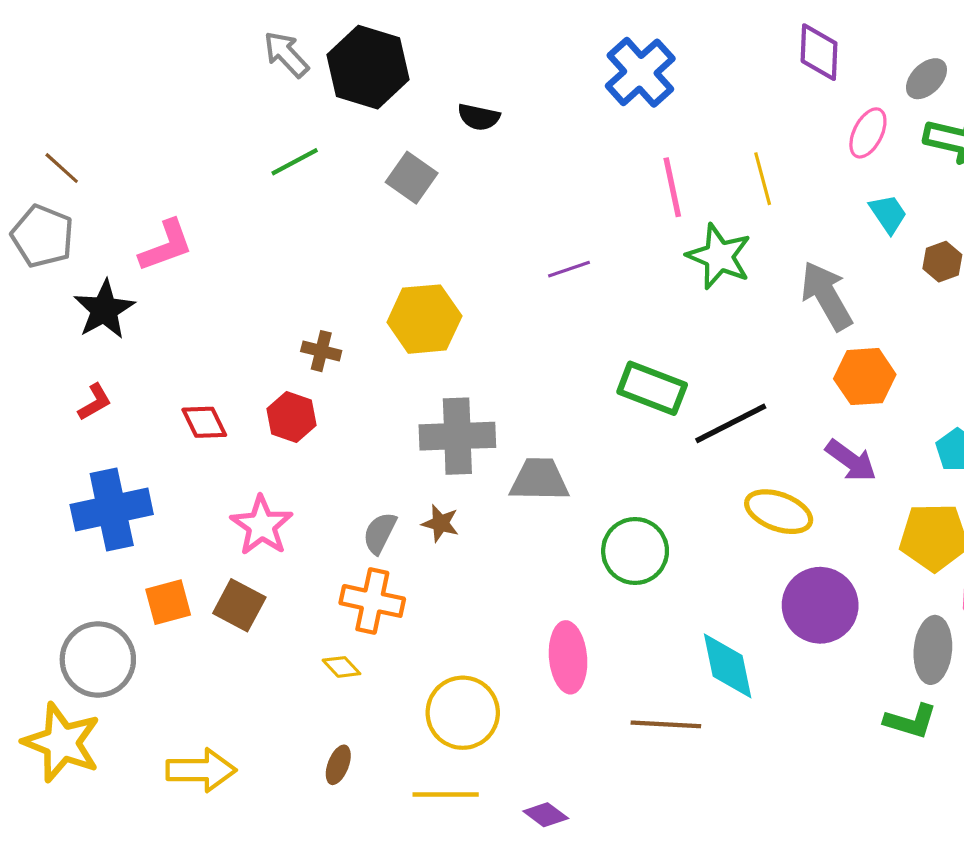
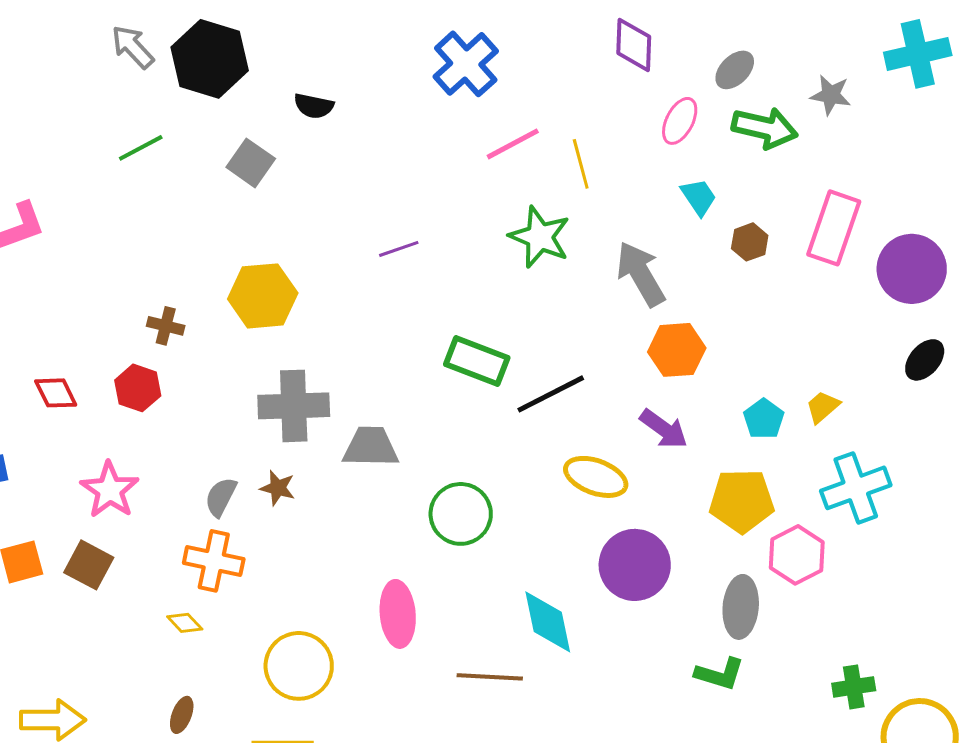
pink line: (672, 187) -> (513, 144), moved, turned 74

